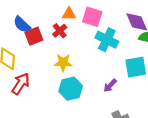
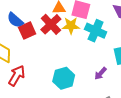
red cross: (60, 31) -> (51, 24), size x1.5
yellow star: (63, 63) -> (71, 26), moved

